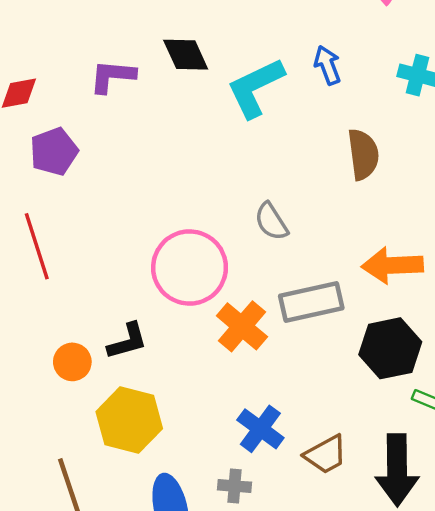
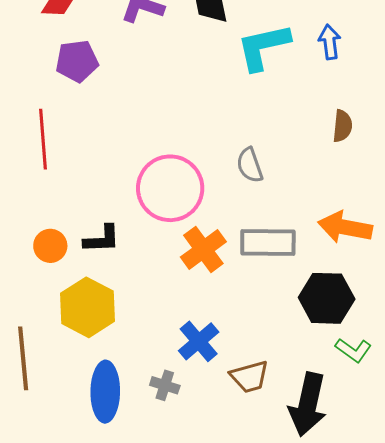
brown semicircle: (363, 154) -> (342, 126), size x0.7

